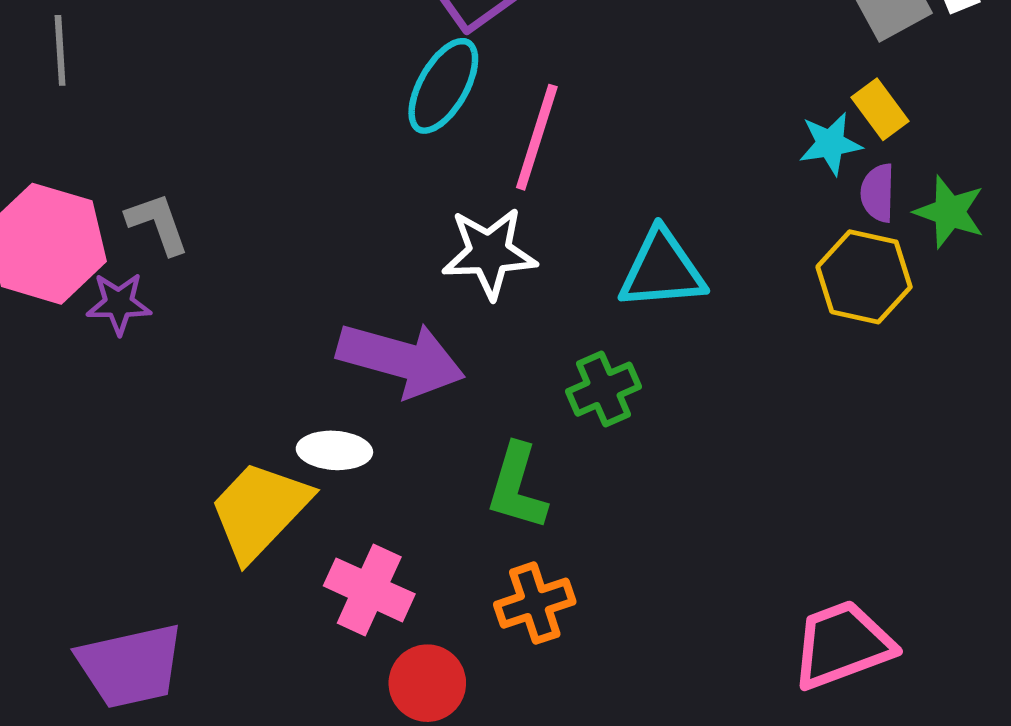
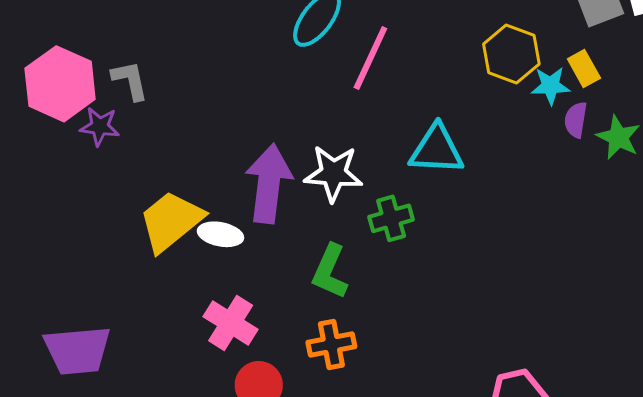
white star: (489, 253) -> (333, 173), moved
yellow hexagon: (864, 277) -> (511, 54), moved
purple arrow: (401, 359) -> (269, 184), turned -106
yellow trapezoid: (260, 510) -> (171, 221), moved

